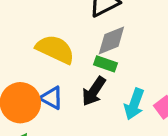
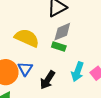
black arrow: (94, 91) -> (47, 80), moved
blue triangle: (52, 98) -> (25, 69), turned 35

